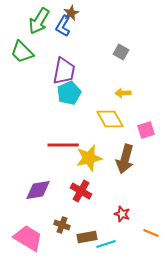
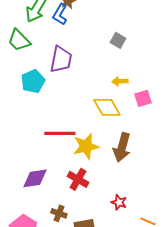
cyan pentagon: (69, 93) -> (33, 81), moved
pink square: (146, 130) -> (143, 98), moved

